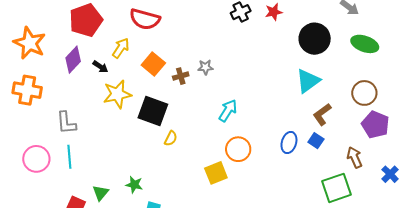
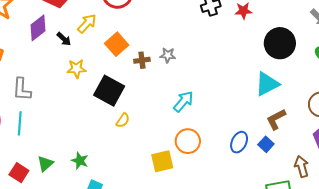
yellow star: (117, 94) -> (77, 69), size x0.7

